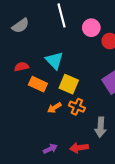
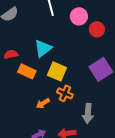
cyan triangle: (54, 61) -> (43, 48), turned 36
orange arrow: (54, 108) -> (43, 103), moved

